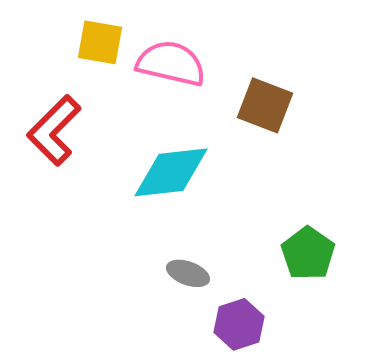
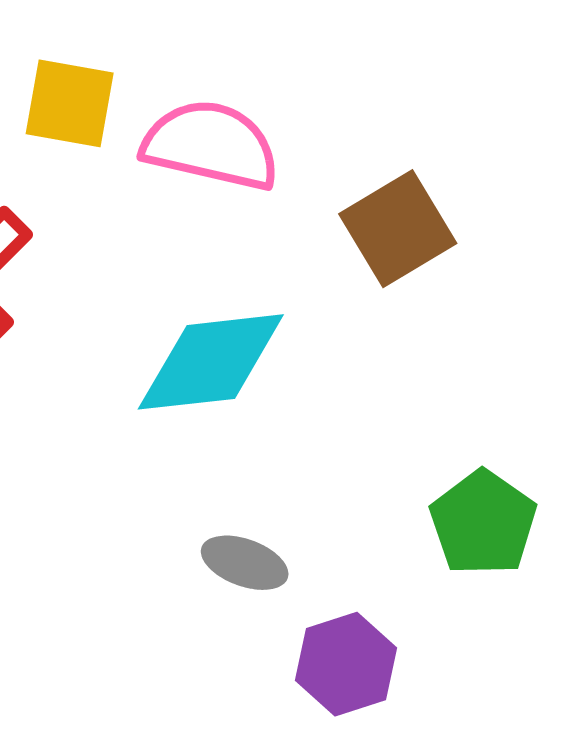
brown square: (265, 105) -> (398, 229), turned 38

